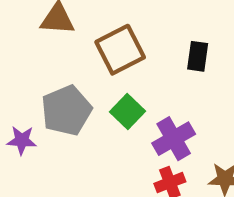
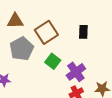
gray pentagon: (66, 110) -> (22, 49), moved

